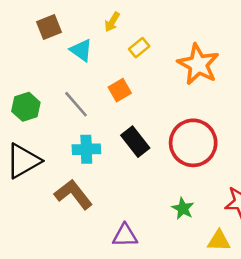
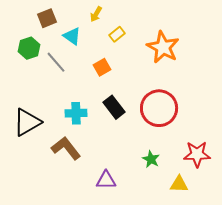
gray line: (76, 104) -> (56, 62), moved
green hexagon: (26, 107) -> (29, 48), moved

